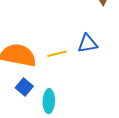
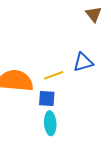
blue square: (24, 87) -> (47, 99), moved, turned -30

